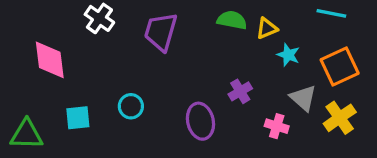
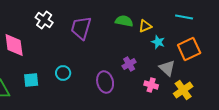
yellow cross: (340, 118) -> (183, 90), moved

